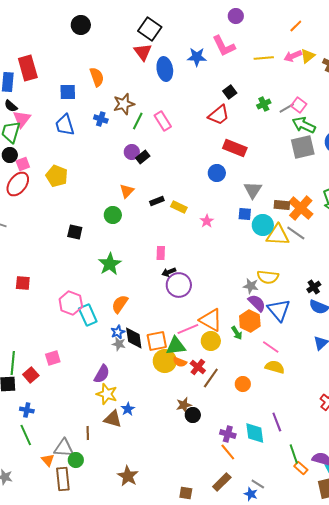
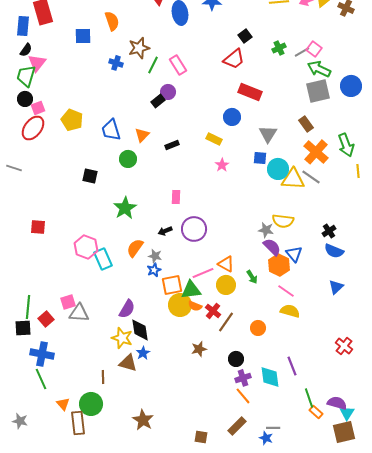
black semicircle: (11, 106) -> (26, 50), turned -96
blue trapezoid: (65, 125) -> (111, 130), moved
purple circle: (132, 152) -> (168, 92), moved
brown rectangle: (282, 205) -> (306, 124), moved, turned 49
yellow rectangle: (179, 207) -> (214, 139), moved
black arrow: (169, 272) -> (165, 231), moved
blue triangle: (279, 310) -> (294, 254), size x0.7
orange triangle: (211, 320) -> (226, 264), size x0.7
orange hexagon: (250, 321) -> (279, 265), moved
blue star: (118, 332) -> (154, 270), moved
black diamond: (134, 338) -> (140, 330), moved
gray star: (119, 344) -> (155, 256), moved
purple semicircle: (102, 374) -> (127, 309), moved
blue cross: (27, 410) -> (42, 354), size x1.6
black circle: (193, 415) -> (236, 359), moved
purple cross: (228, 434) -> (243, 378), turned -35
gray triangle: (64, 448) -> (79, 313), moved
green circle: (76, 460) -> (91, 404), size x1.5
gray line: (258, 484) -> (273, 428), turned -32

